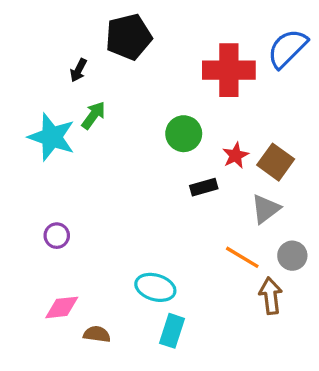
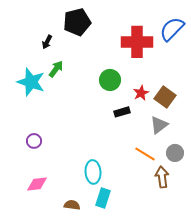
cyan ellipse: (155, 287) -> (93, 172), turned 70
brown semicircle: (97, 334) -> (72, 205), moved

